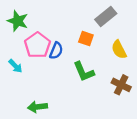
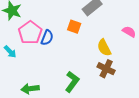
yellow semicircle: (119, 50) -> (104, 48), moved
green L-shape: (84, 72) -> (72, 82), moved, turned -120

